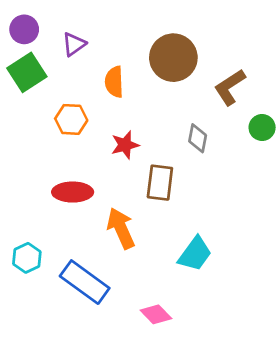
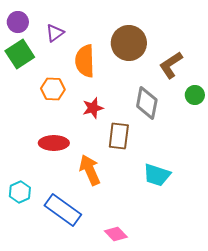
orange semicircle: (114, 82) -> (85, 61), size x1.4
gray diamond: (198, 138) -> (147, 103), size x1.5
cyan trapezoid: (195, 254) -> (157, 175), moved, turned 72

